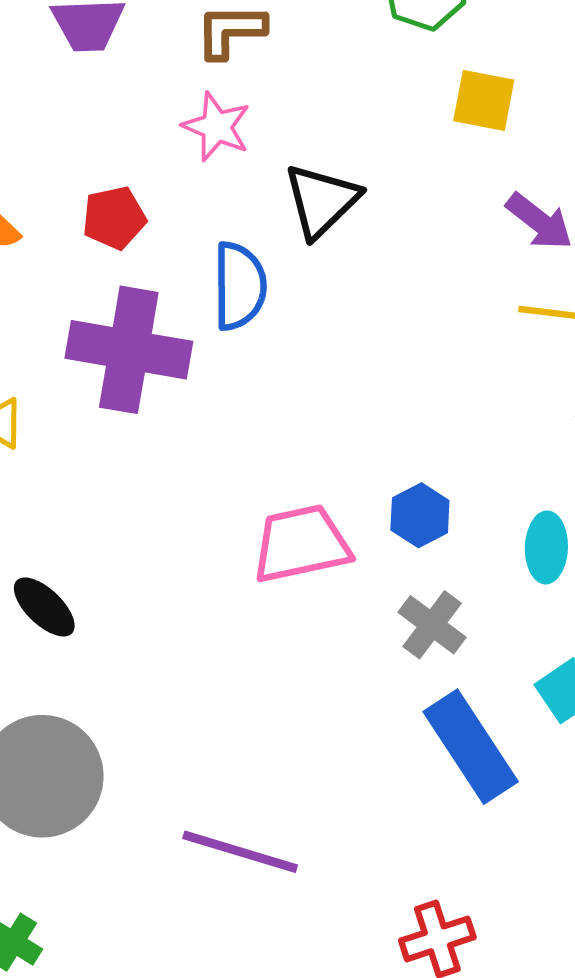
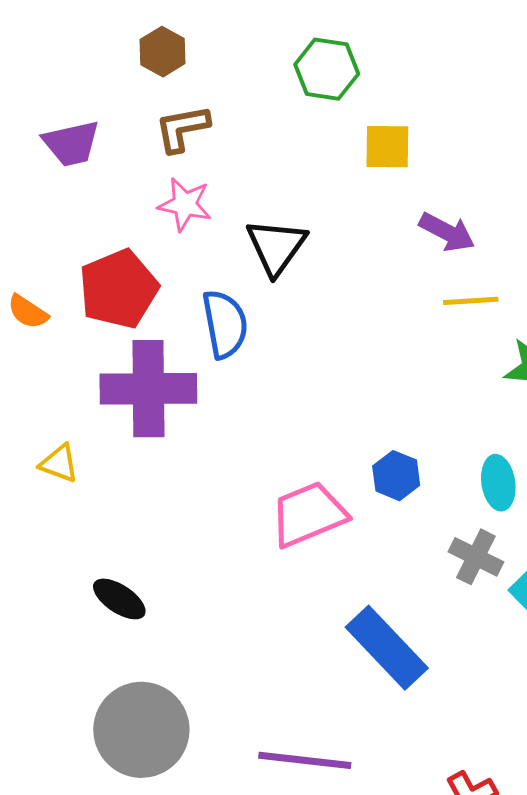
red pentagon: (114, 218) -> (119, 289), size x1.6
gray cross: (432, 625) -> (476, 557), moved
blue rectangle: (471, 747) -> (387, 648), moved

